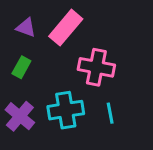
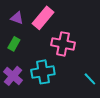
cyan line: (110, 113) -> (90, 79), moved, turned -32

